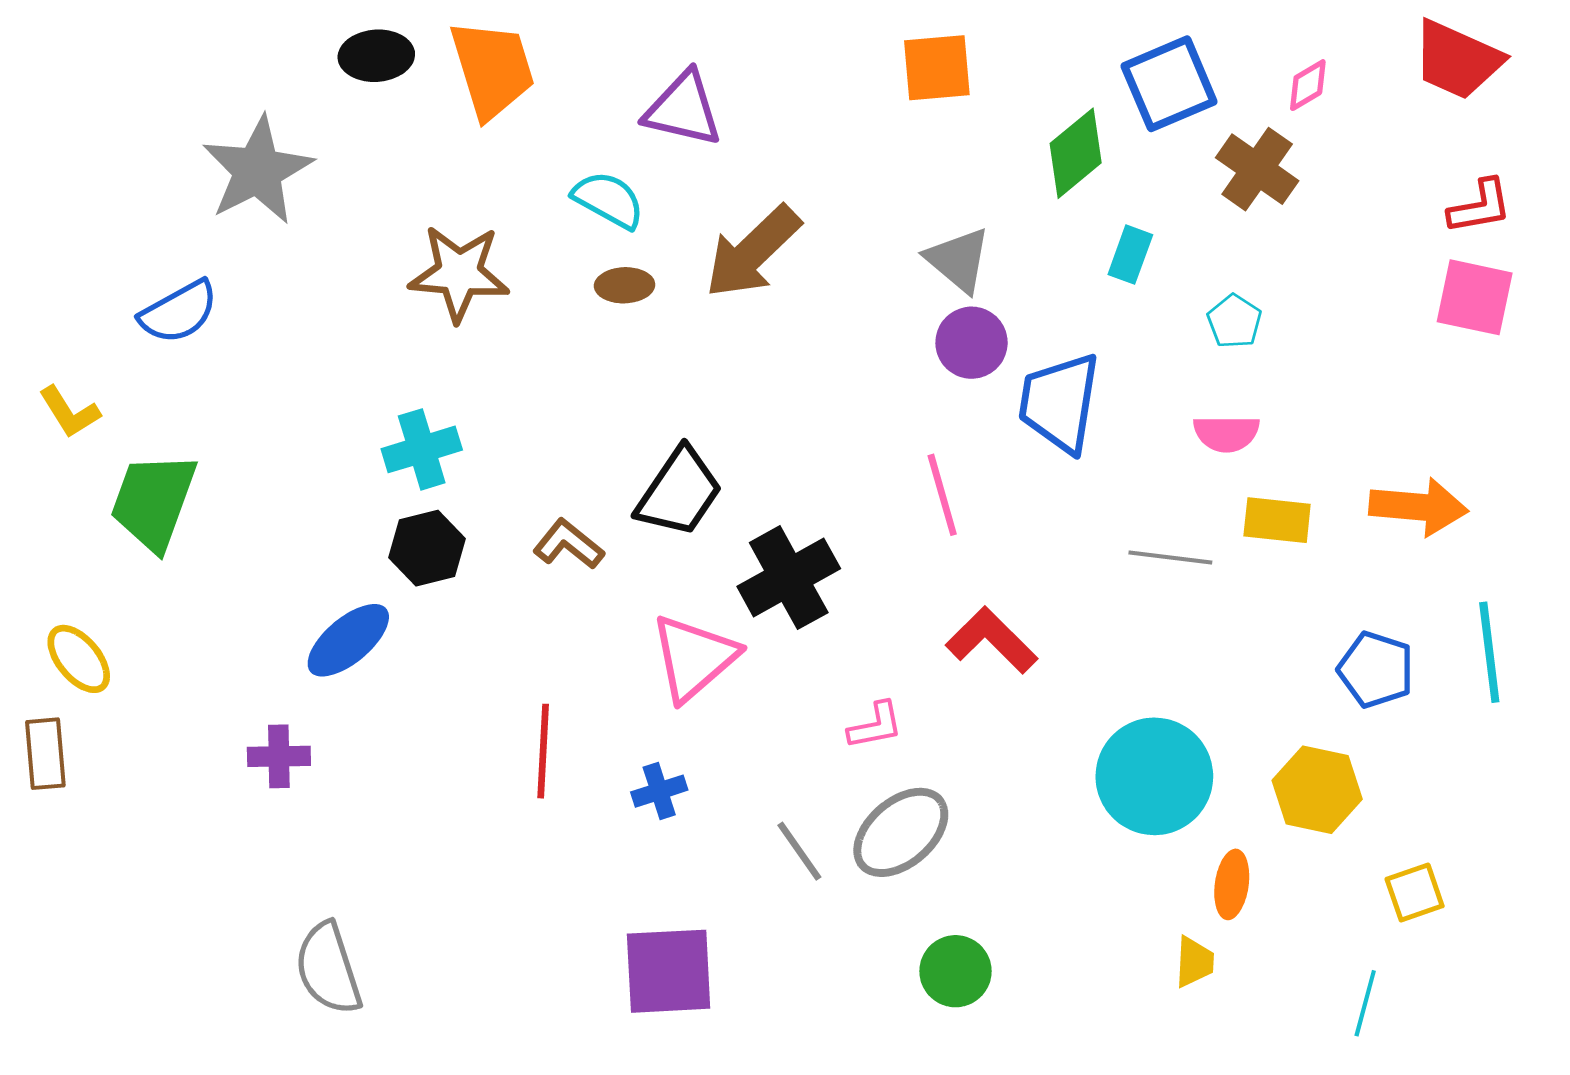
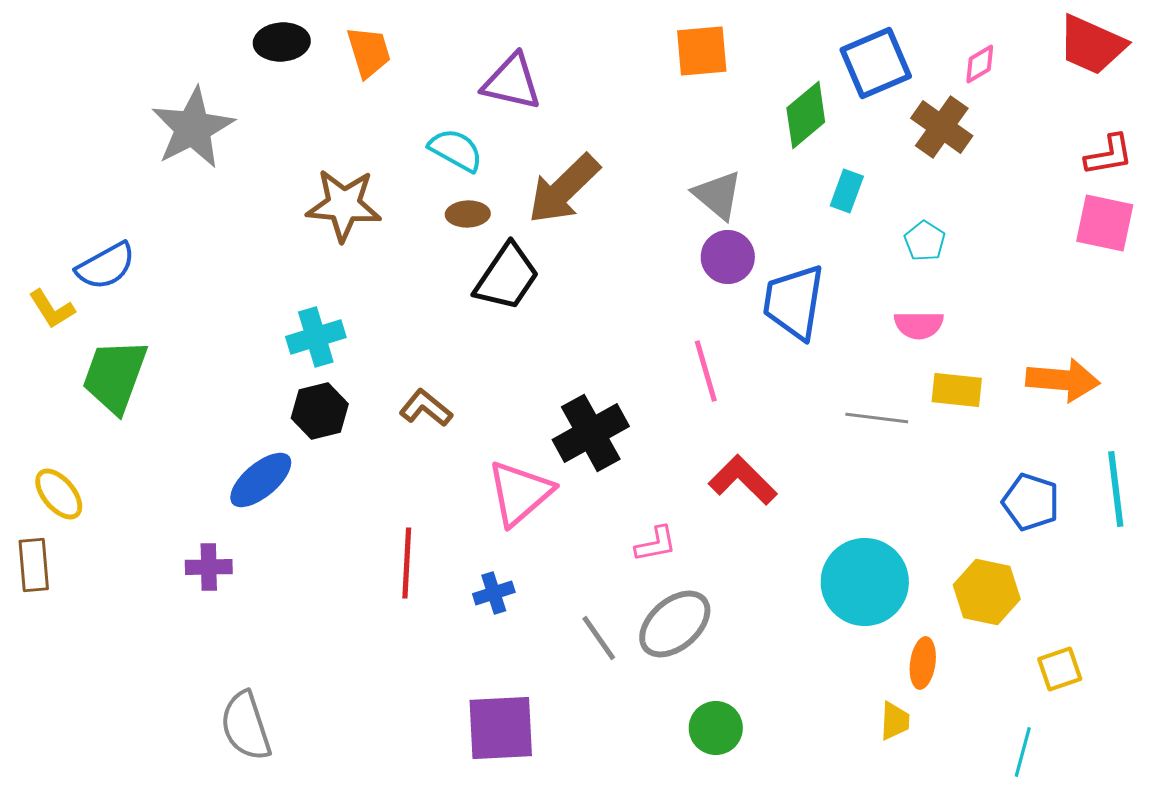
orange trapezoid: (492, 69) -> (369, 52), size x0.7
blue semicircle: (179, 312) -> (106, 266), moved
black trapezoid: (679, 492) -> (507, 277), moved

